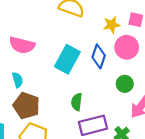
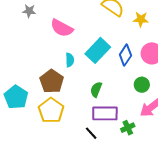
yellow star: (112, 25) -> (141, 19), moved
cyan semicircle: (18, 80) -> (70, 60), moved

